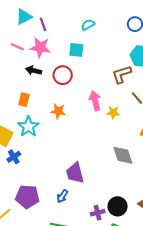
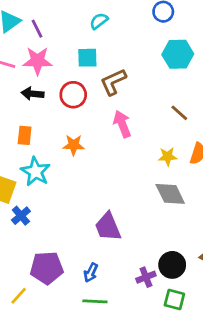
brown L-shape: (122, 74) -> (113, 82), moved
yellow star: (113, 112) -> (168, 156), moved
blue arrow: (62, 196) -> (91, 273), moved

